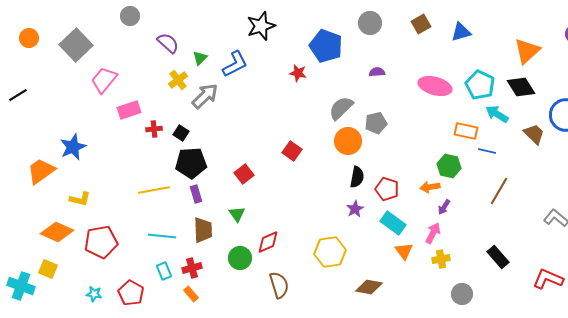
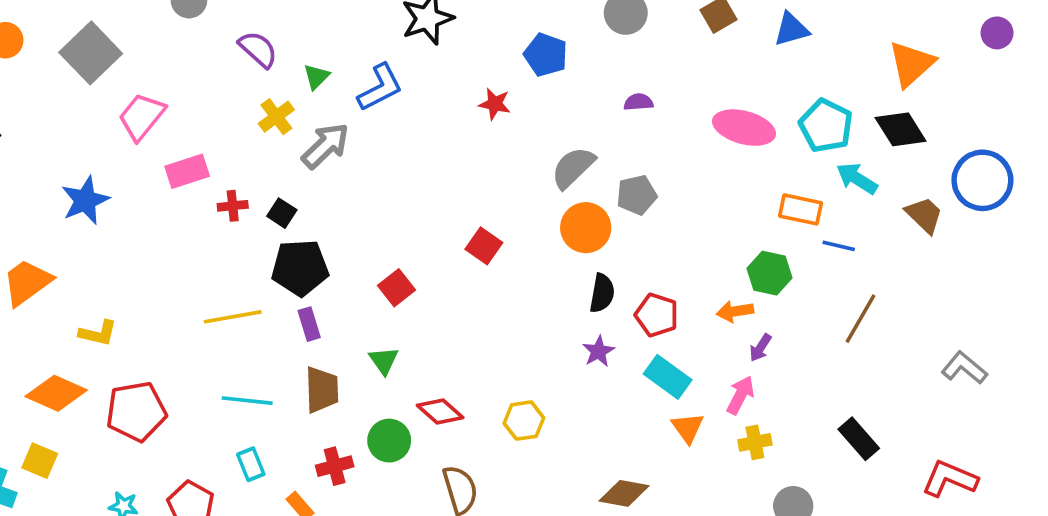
blue pentagon: (326, 46) -> (546, 55), size x0.7
blue star: (73, 147) -> (85, 200), moved
red diamond: (268, 242) -> (440, 411), turned 65
yellow hexagon: (330, 252) -> (524, 421), moved, size x0.7
red cross: (192, 268) -> (335, 466), moved

